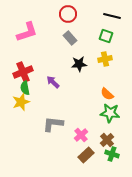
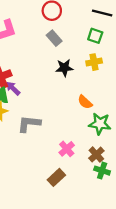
purple arrow: (53, 82) -> (13, 88), moved
orange semicircle: (107, 94) -> (85, 102), moved
gray L-shape: (53, 124) -> (29, 124), moved
brown rectangle: (86, 155) -> (56, 177), moved

